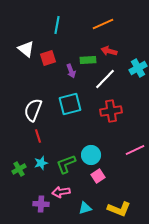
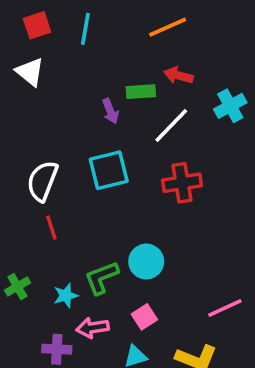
red square: (48, 58) -> (37, 25), moved
pink line: (135, 150) -> (225, 308), moved
cyan star: (41, 163) -> (66, 296), moved
pink square: (98, 176) -> (144, 317), moved

